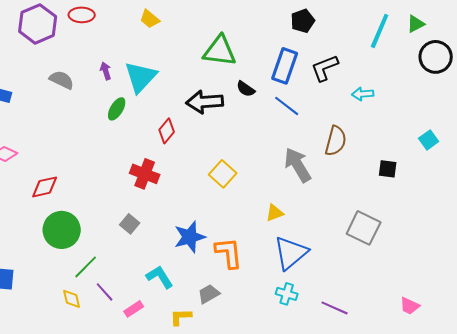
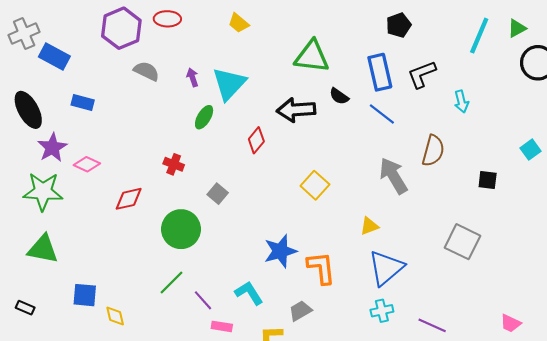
blue rectangle: (285, 66) -> (380, 72), turned -32
gray semicircle: (62, 80) -> (146, 71), moved
cyan arrow: (363, 94) -> (461, 101), turned -100
red cross: (145, 174) -> (174, 164), moved, size x0.7
gray square: (130, 224) -> (218, 194), moved
green circle: (62, 230) -> (181, 229), moved
purple line: (105, 292) -> (203, 300), moved
cyan cross: (287, 294) -> (382, 311), turned -30
yellow diamond: (72, 299) -> (115, 316), moved
pink rectangle: (134, 309) -> (222, 326), turned 42

